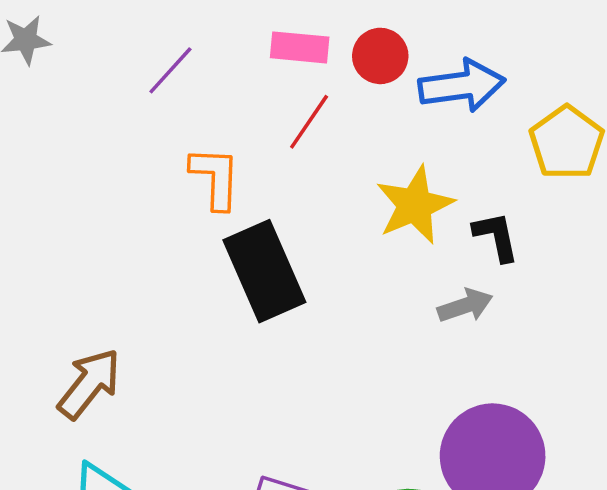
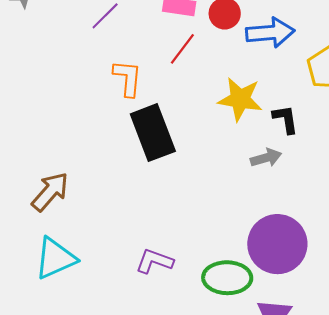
yellow star: (415, 205) -> (240, 99), turned 30

